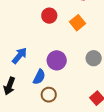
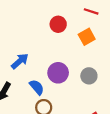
gray circle: (94, 58) -> (89, 76), moved
blue semicircle: (39, 77) -> (37, 87), turned -77

